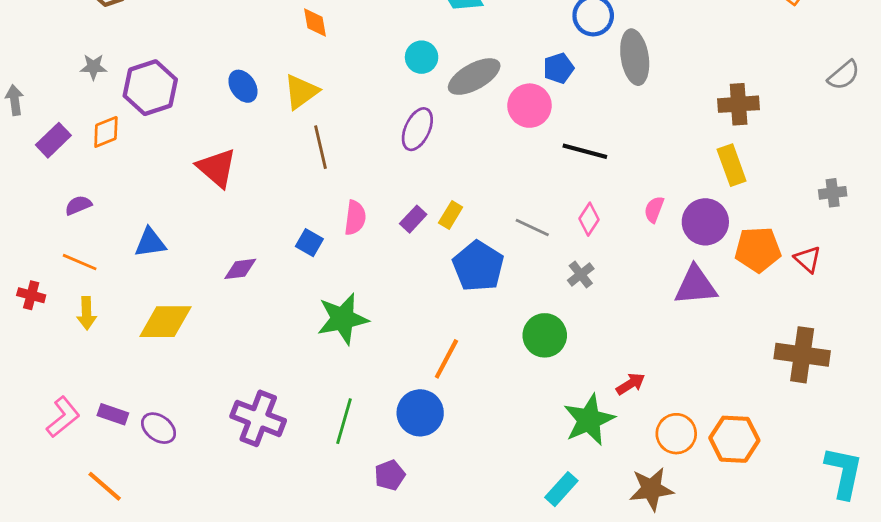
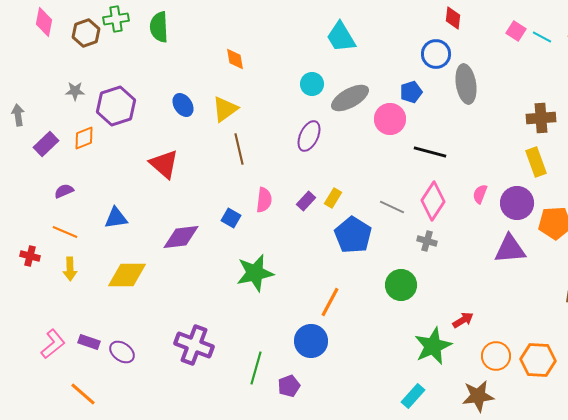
pink diamond: (589, 219) -> (433, 201), size x1.6
purple diamond: (240, 269) -> (181, 237), size x1.5
gray cross: (581, 274) -> (427, 241), turned -36
green line: (344, 421) -> (256, 368), moved

